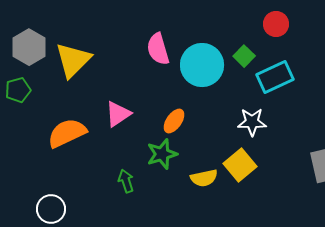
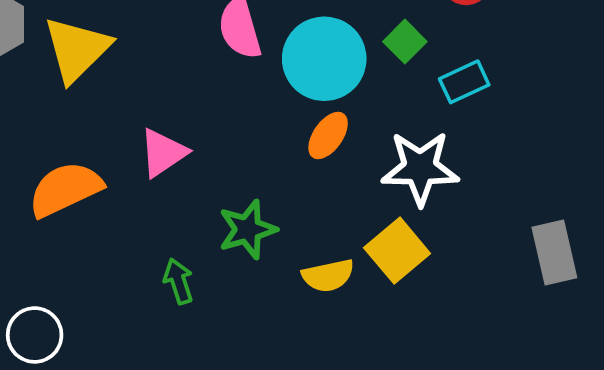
cyan rectangle: (275, 77) -> (464, 82), size x0.7
orange ellipse: (174, 121) -> (328, 135), moved
white star: (252, 122) -> (420, 168), size x1.4

